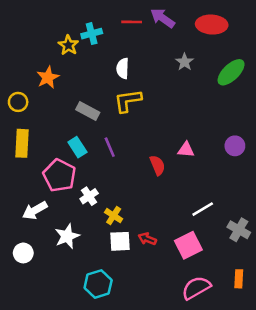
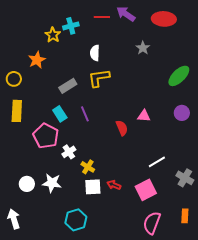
green ellipse: (231, 72) -> (179, 76), moved
gray rectangle: (88, 111) -> (68, 86), turned -60
white arrow: (35, 210) -> (14, 219), moved, turned 102
white star: (67, 236) -> (52, 183), turned 30
white circle: (23, 253) -> (27, 184), moved
pink semicircle: (196, 288) -> (152, 223), turned -40

